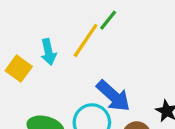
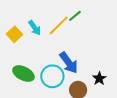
cyan arrow: (48, 52) -> (35, 28), turned -35

